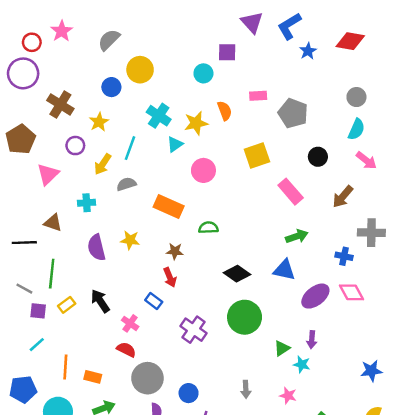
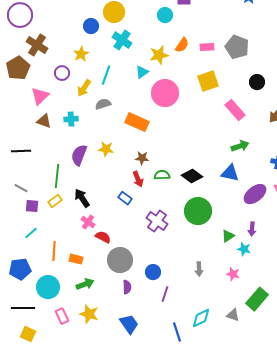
pink rectangle: (258, 96) -> (207, 47), moved
brown cross: (60, 104) -> (37, 45), moved
orange semicircle: (225, 111) -> (182, 45), turned 56
cyan cross: (159, 116) -> (122, 40), moved
pink circle: (203, 170) -> (165, 93), size x1.4
brown triangle: (53, 223) -> (44, 121), moved
green semicircle: (208, 228) -> (162, 175), moved
purple semicircle: (96, 248) -> (79, 155), turned 35
green line: (52, 274) -> (57, 176), moved
pink cross: (130, 323) -> (88, 222), moved

